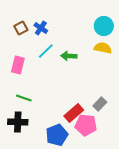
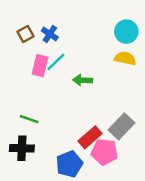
green arrow: (69, 56) -> (83, 80), moved
pink rectangle: (18, 65) -> (40, 66), moved
gray rectangle: (100, 104) -> (121, 126), size x1.5

